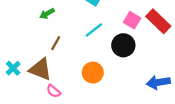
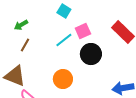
pink square: (132, 20) -> (83, 31), moved, turned 35
brown line: (56, 43) -> (25, 45), moved

